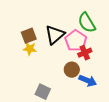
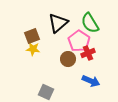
black triangle: (55, 35) -> (58, 23), moved
brown circle: (72, 70) -> (68, 59), moved

